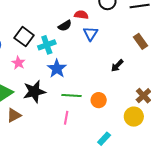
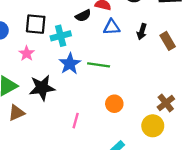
blue triangle: (91, 34) -> (112, 27), turned 49
black square: (24, 37) -> (36, 24), turned -36
black arrow: (117, 66) -> (142, 32), moved, turned -32
green line: (71, 96) -> (99, 65), moved

